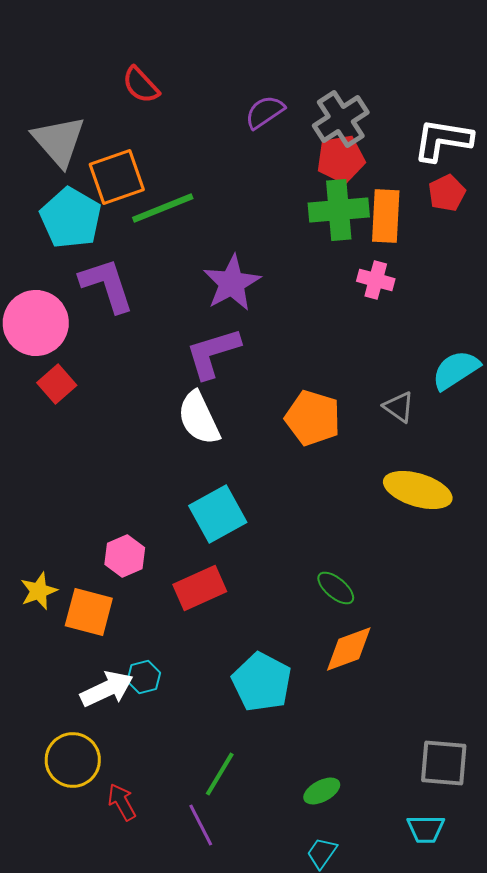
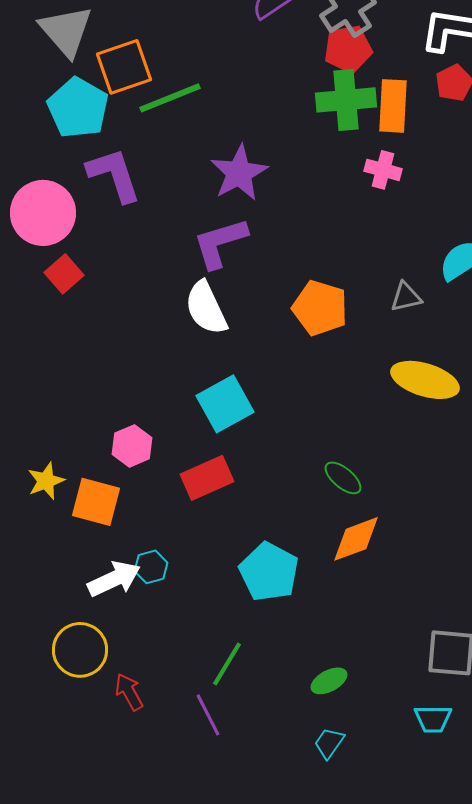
gray triangle: (399, 407) -> (406, 297), turned -48

